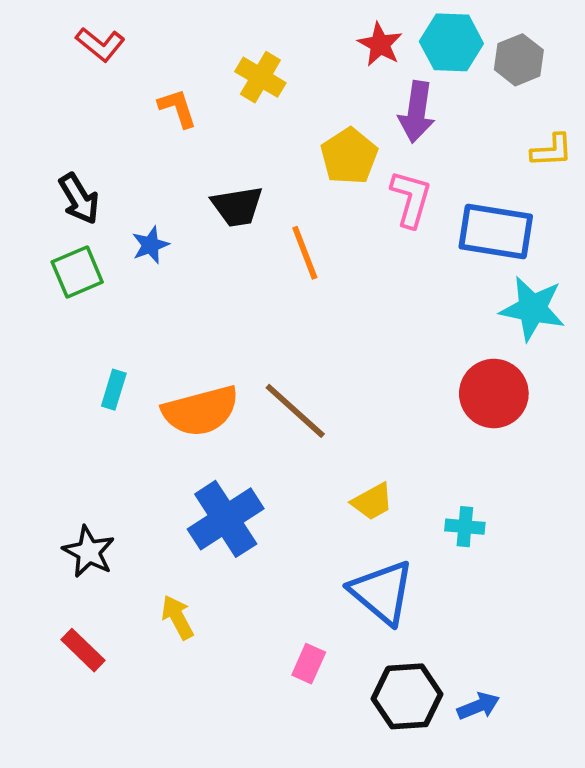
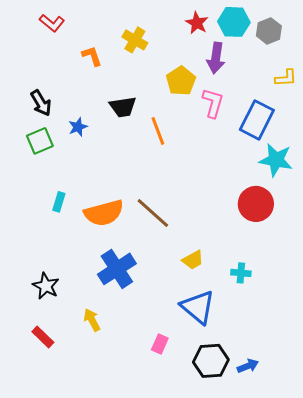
blue rectangle: (496, 231) -> (257, 120), turned -72

